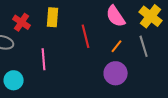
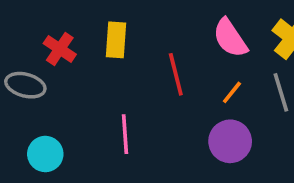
pink line: (44, 59) -> (125, 134), moved

